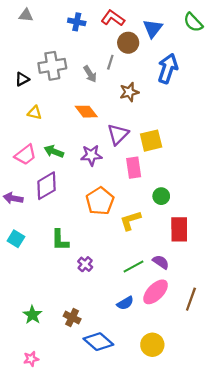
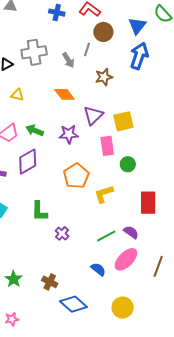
blue triangle: (153, 28) -> (137, 26), moved
green circle: (161, 196) -> (128, 164), moved
blue semicircle: (125, 303) -> (98, 269), turned -112

